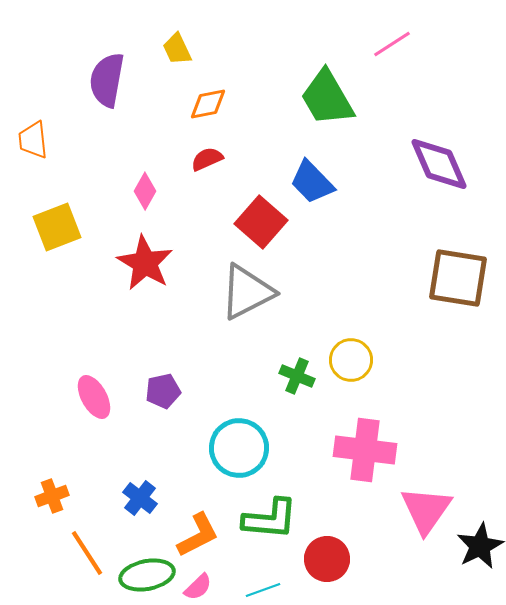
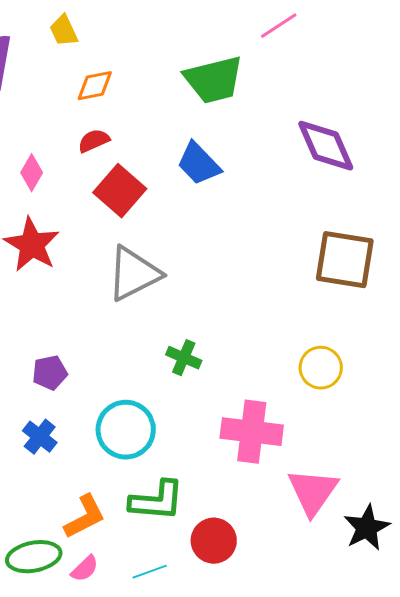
green trapezoid: (327, 98) -> (214, 80), turned -74
red square: (261, 222) -> (120, 191), moved
yellow circle: (351, 360) -> (321, 368), moved
blue cross: (140, 498) -> (40, 437), moved

